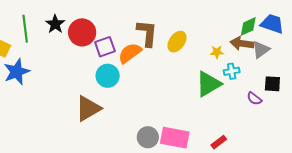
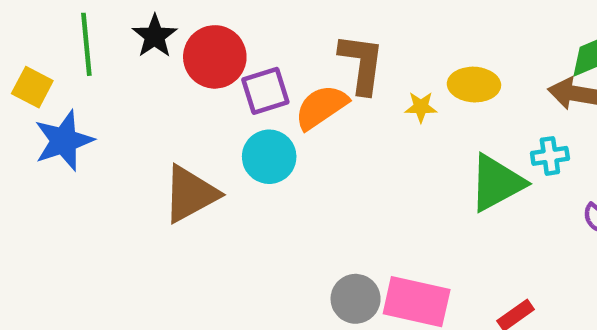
yellow ellipse: (177, 42) -> (474, 85), moved, turned 55
yellow star: (217, 52) -> (421, 107), moved
brown triangle: (88, 109) -> (190, 194), moved

